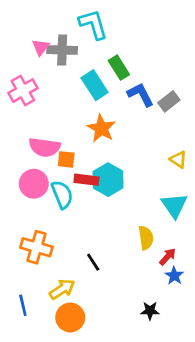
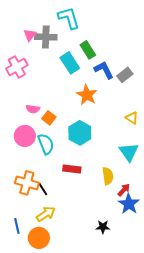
orange star: (101, 128) -> (87, 95), moved
pink semicircle: (45, 147) -> (33, 109), size x0.6
orange square: (66, 159) -> (49, 118), turned 32
red rectangle: (86, 180) -> (72, 169), moved
black line: (93, 262) -> (43, 189), moved
blue star: (174, 276) -> (129, 204), size x1.5
black star: (150, 311) -> (103, 227), moved
orange circle: (70, 317) -> (39, 238), moved

